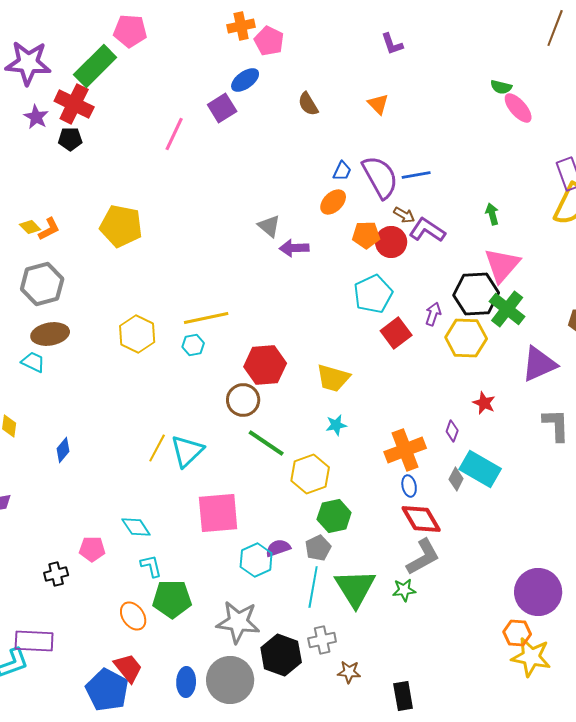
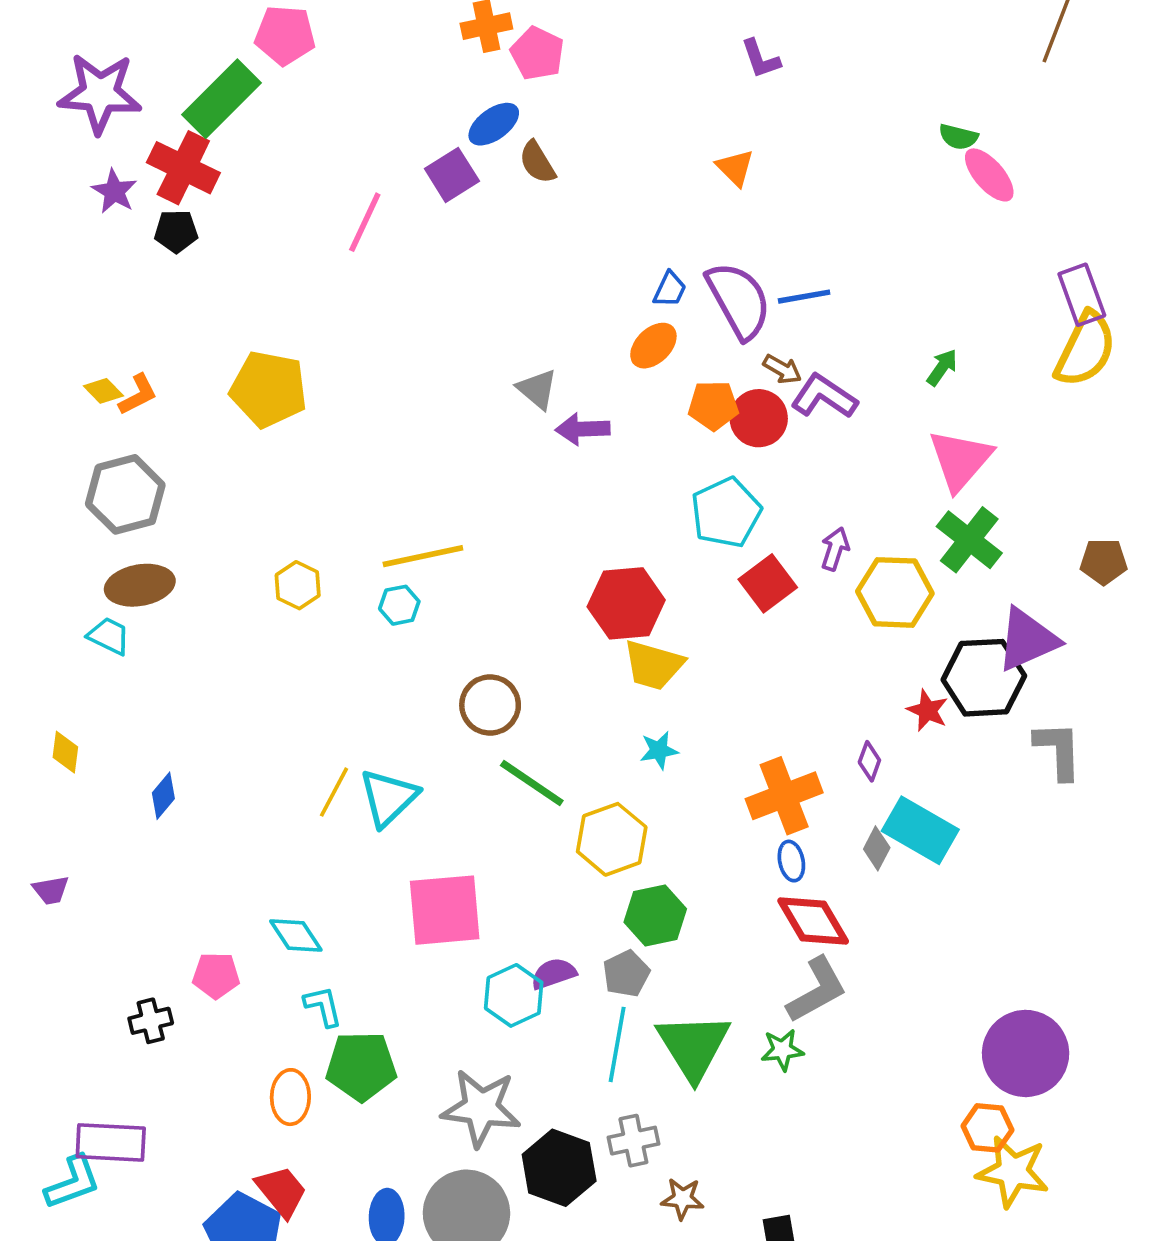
brown semicircle: (308, 104) -> (537, 162), moved
green arrow: (492, 214) -> (942, 367), turned 50
black hexagon: (476, 294) -> (984, 678), moved
yellow hexagon: (137, 334) -> (298, 585), size x0.7
red hexagon: (265, 365) -> (626, 603), moved
orange ellipse: (133, 616) -> (290, 1097), turned 36

